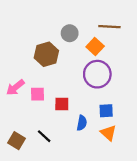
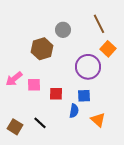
brown line: (109, 27) -> (99, 24), turned 60
orange square: (95, 47) -> (108, 49), moved
blue square: (106, 111) -> (84, 96), moved

